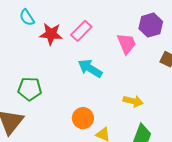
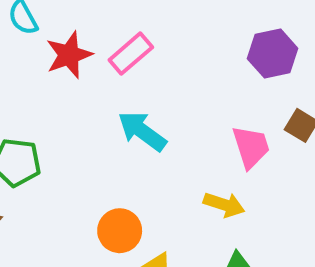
red star: (51, 34) -> (69, 55), turned -30
pink trapezoid: (127, 44) -> (251, 147), moved

